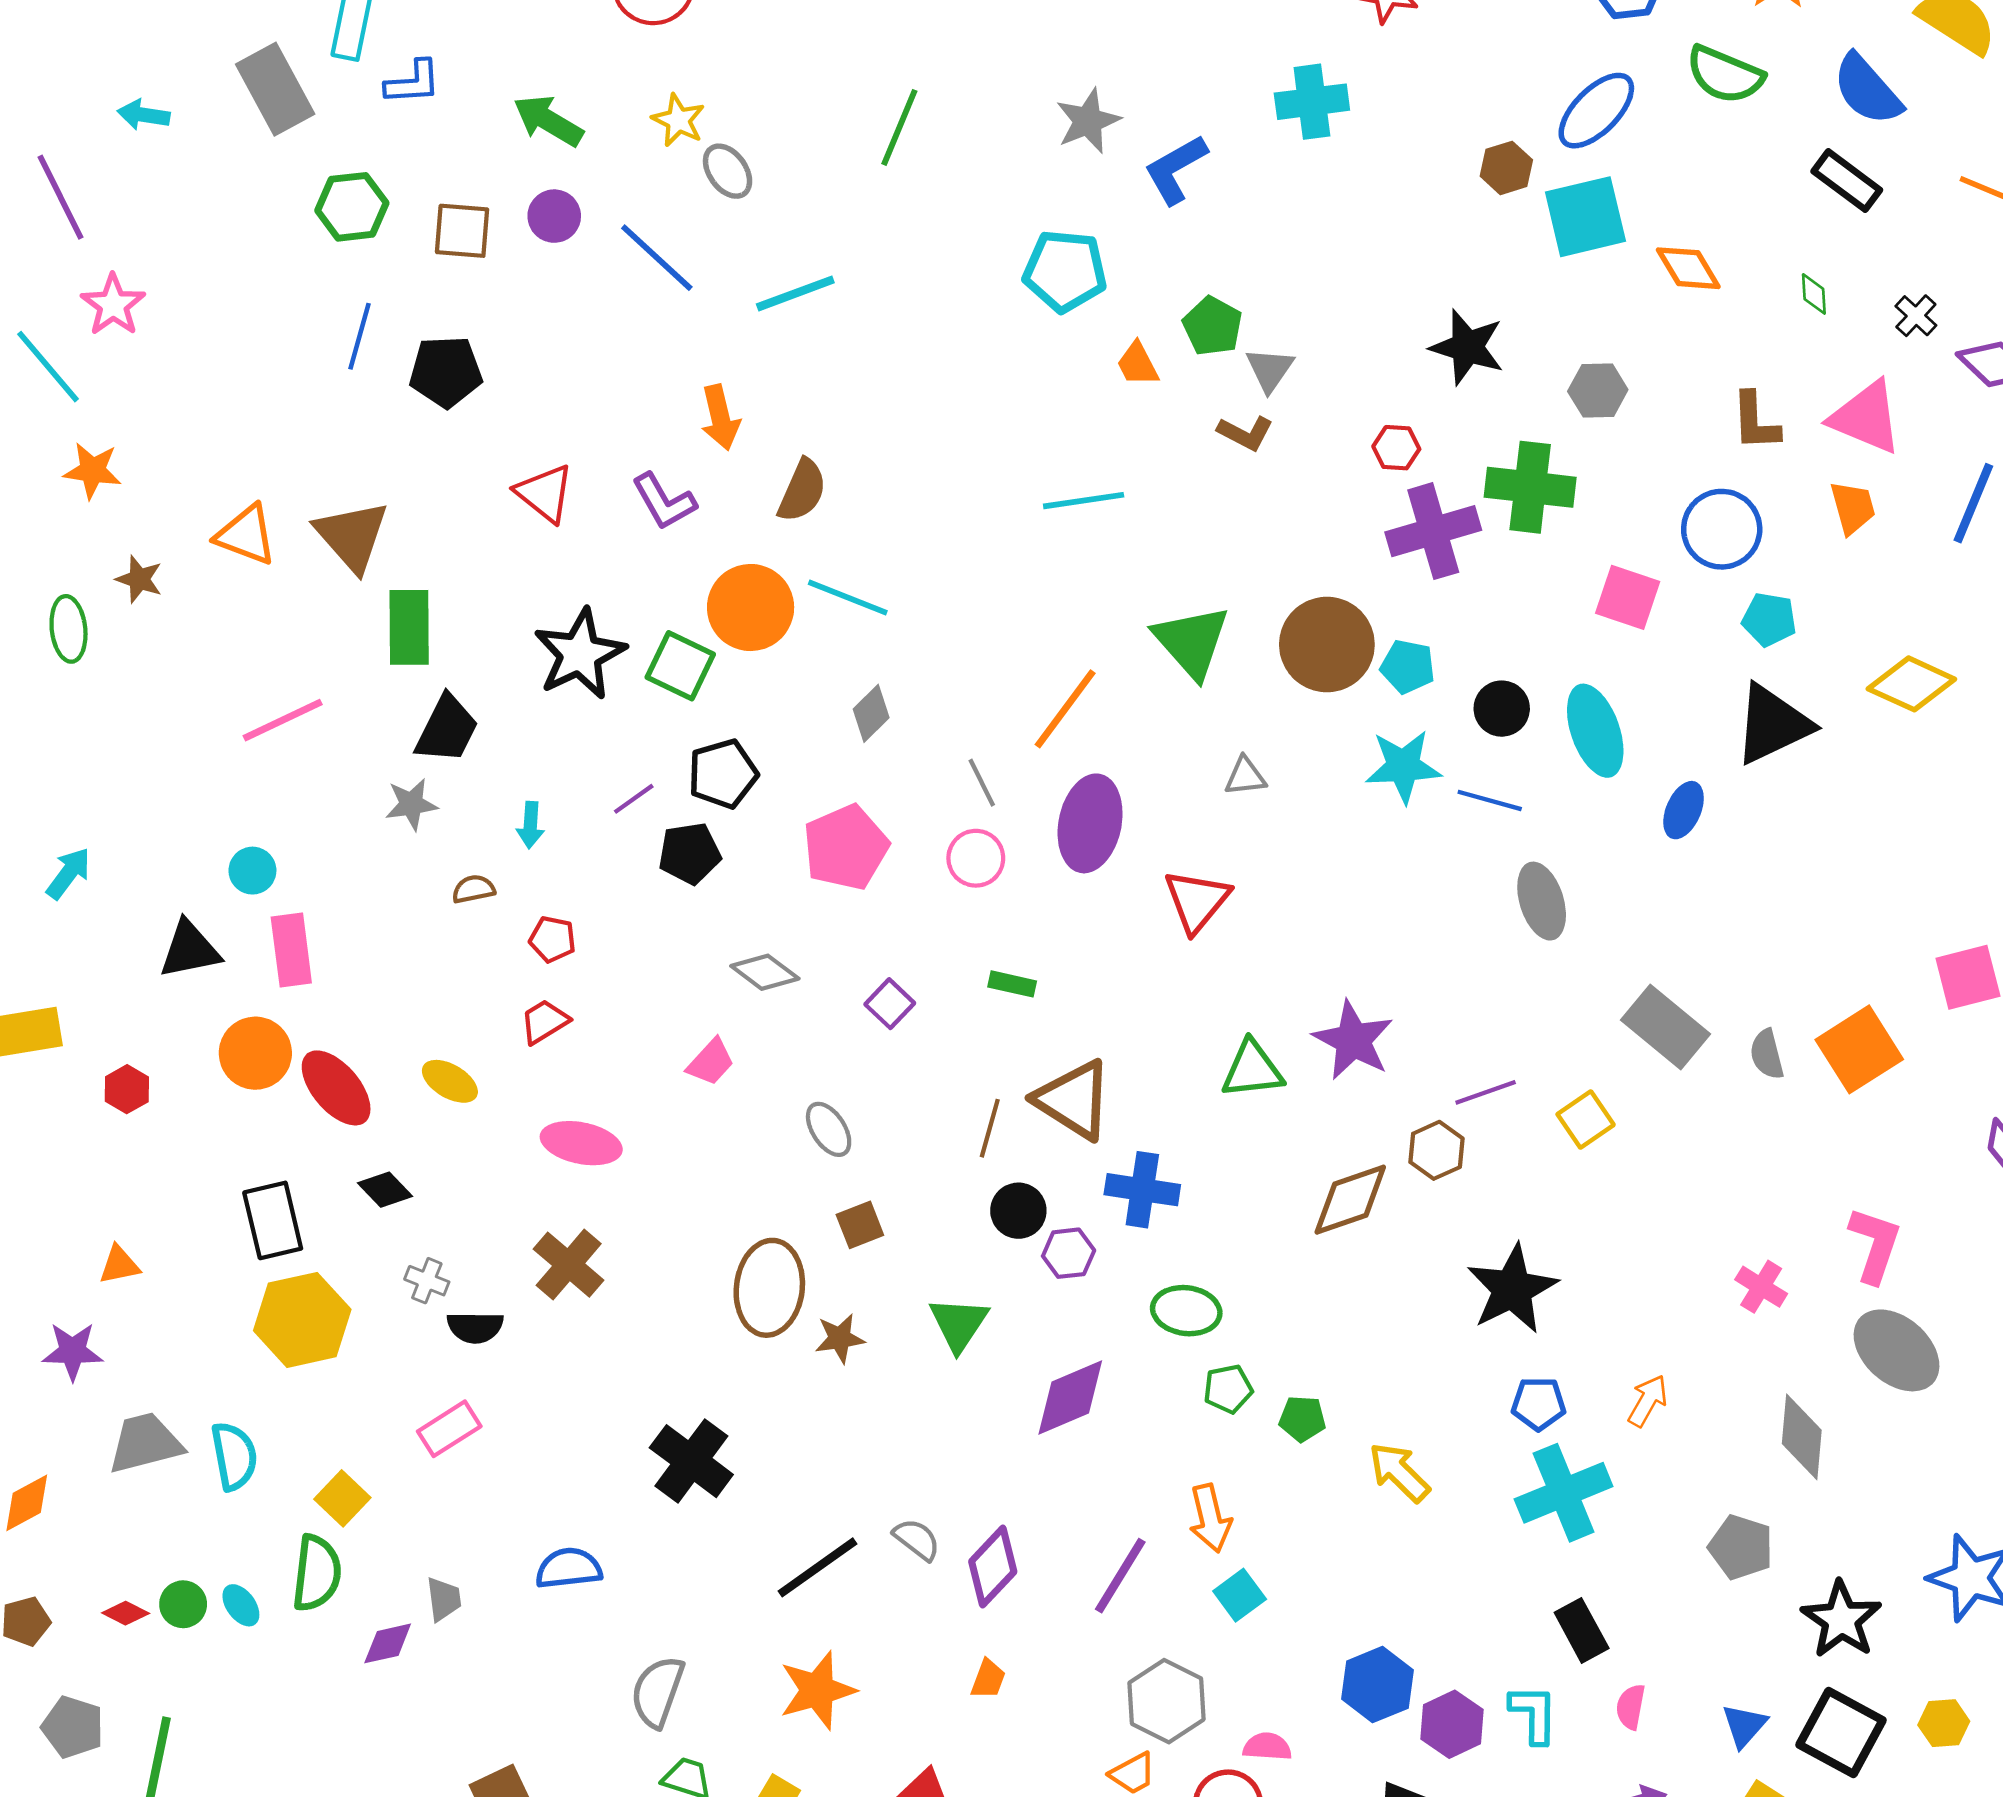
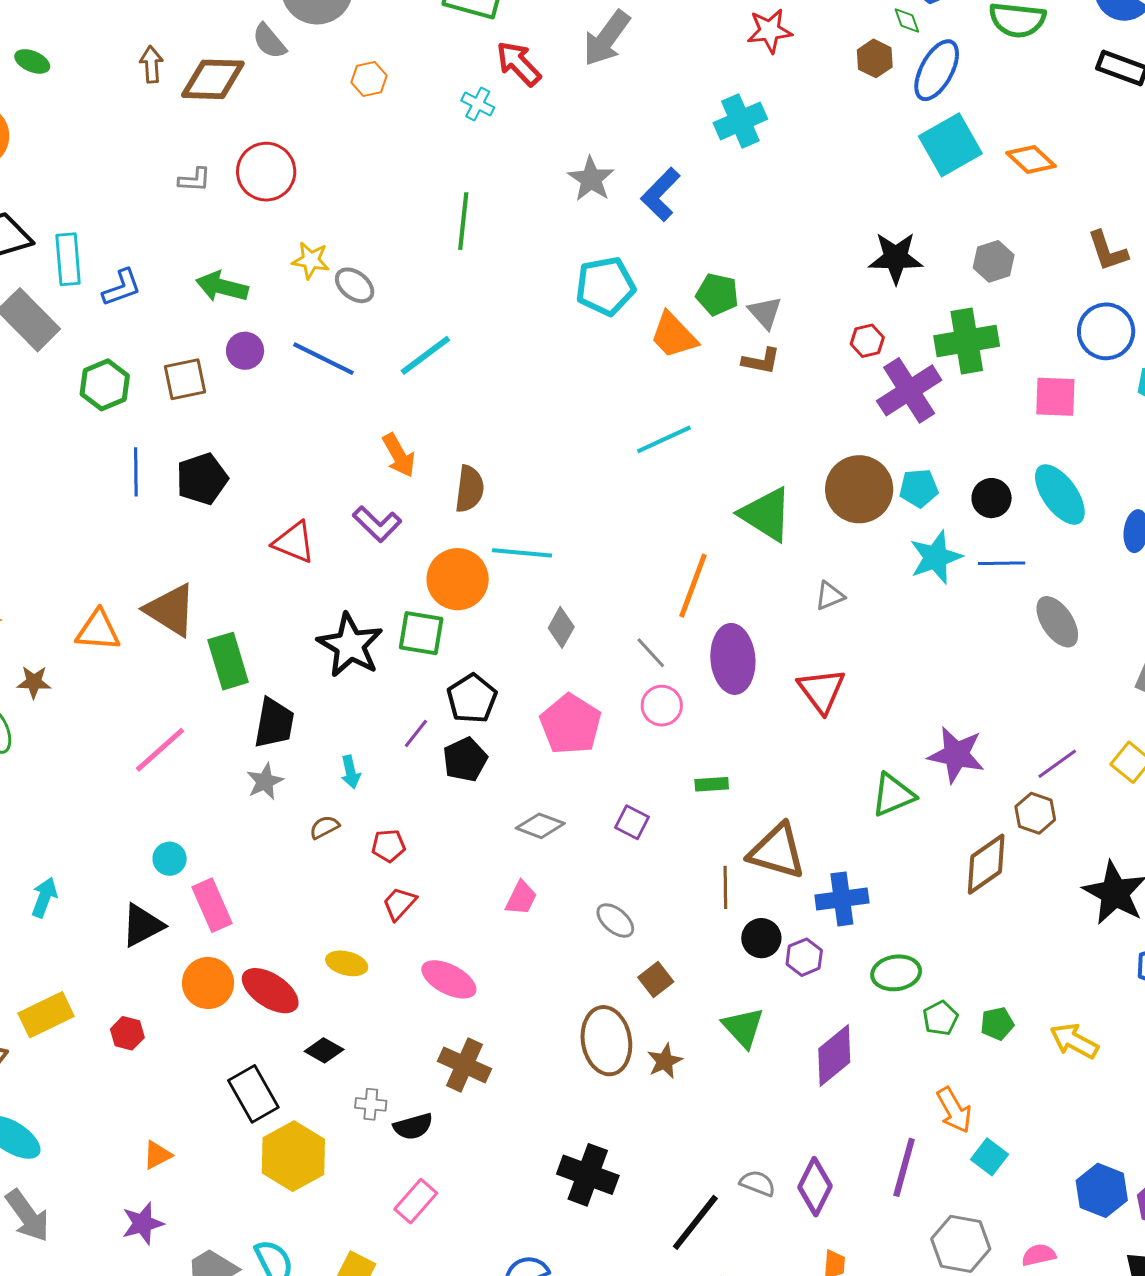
brown hexagon: (1506, 168) -> (875, 58), moved
green diamond: (1814, 294) -> (907, 20), moved
orange trapezoid: (1138, 364) -> (674, 335), size x1.5
pink ellipse: (581, 1143) -> (449, 979), turned 32

